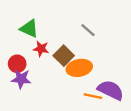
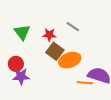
green triangle: (29, 29) -> (22, 32), turned 36
red star: (41, 49) -> (49, 35), moved

